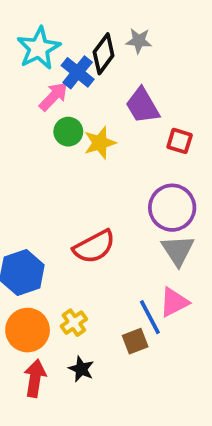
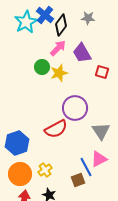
gray star: (139, 41) -> (88, 18), moved
blue cross: (78, 72) -> (45, 15), moved
pink arrow: (53, 96) -> (58, 48), moved
purple circle: (172, 208) -> (75, 108), moved

